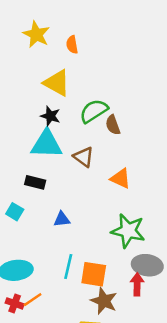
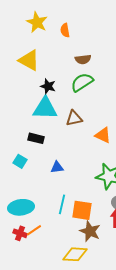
yellow triangle: (57, 83) -> (29, 60), moved
brown semicircle: (113, 125) -> (83, 59), moved, turned -77
brown triangle: (84, 157) -> (74, 118), turned -48

